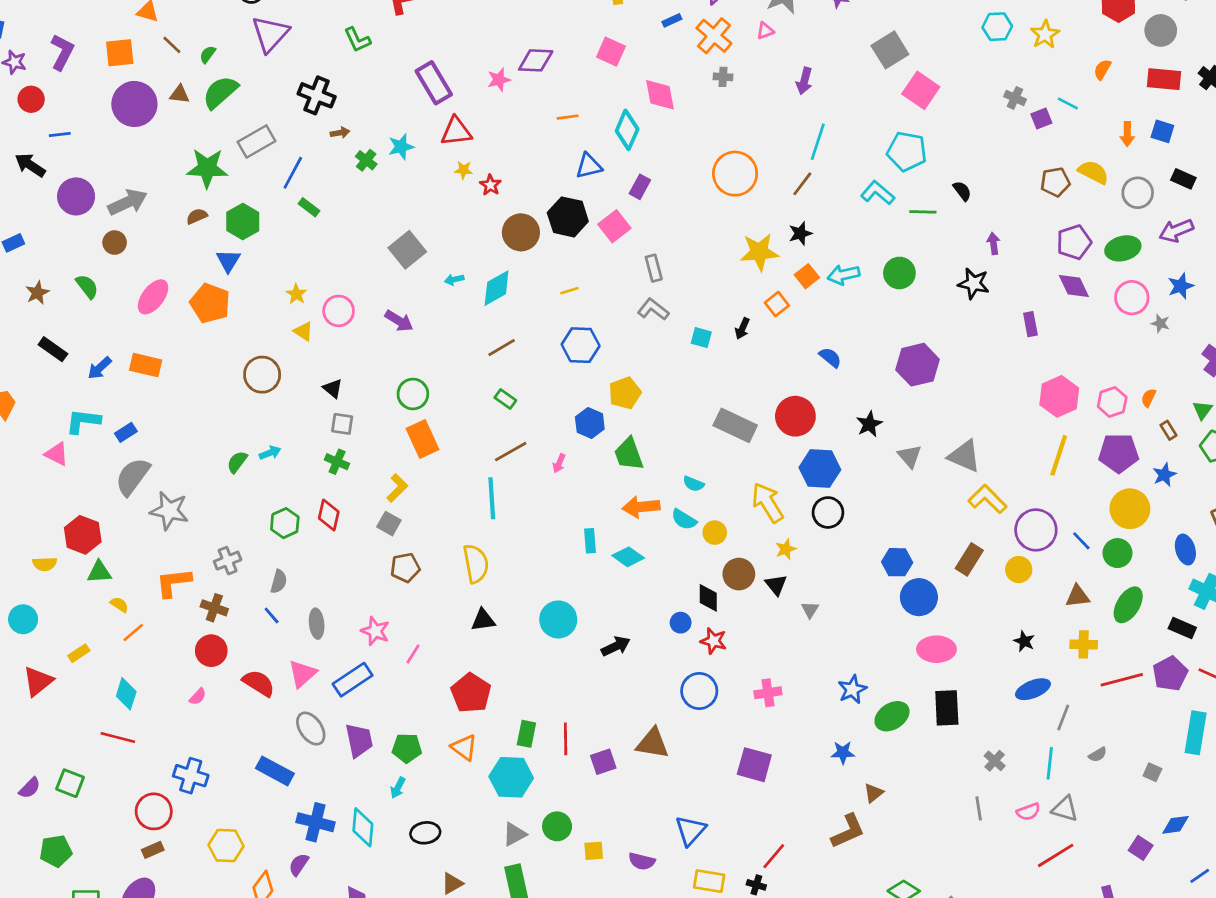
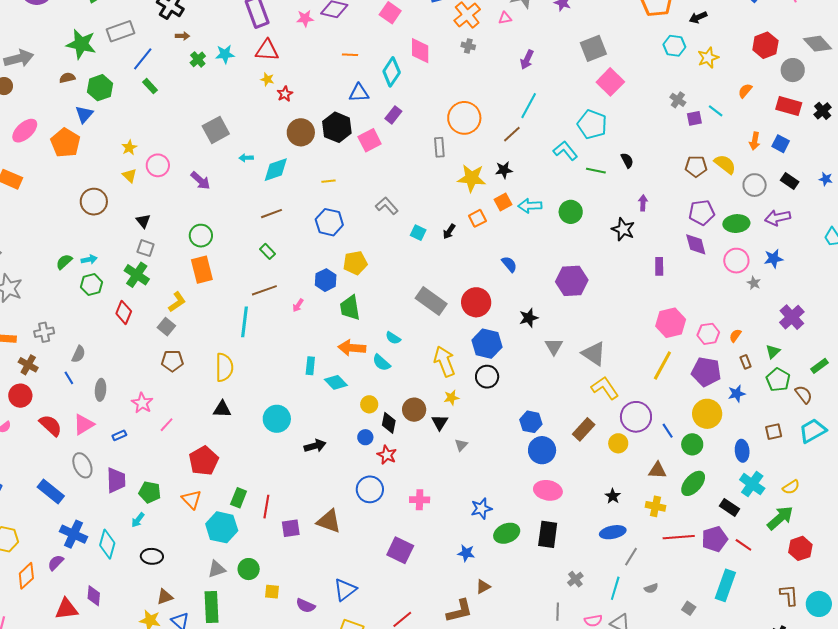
gray rectangle: (654, 268) -> (439, 147), moved
green cross: (337, 462) -> (137, 275), size x1.4
green hexagon: (285, 523) -> (91, 285), moved
yellow circle: (715, 533) -> (369, 404), moved
blue rectangle: (353, 680) -> (119, 435), size x0.5

